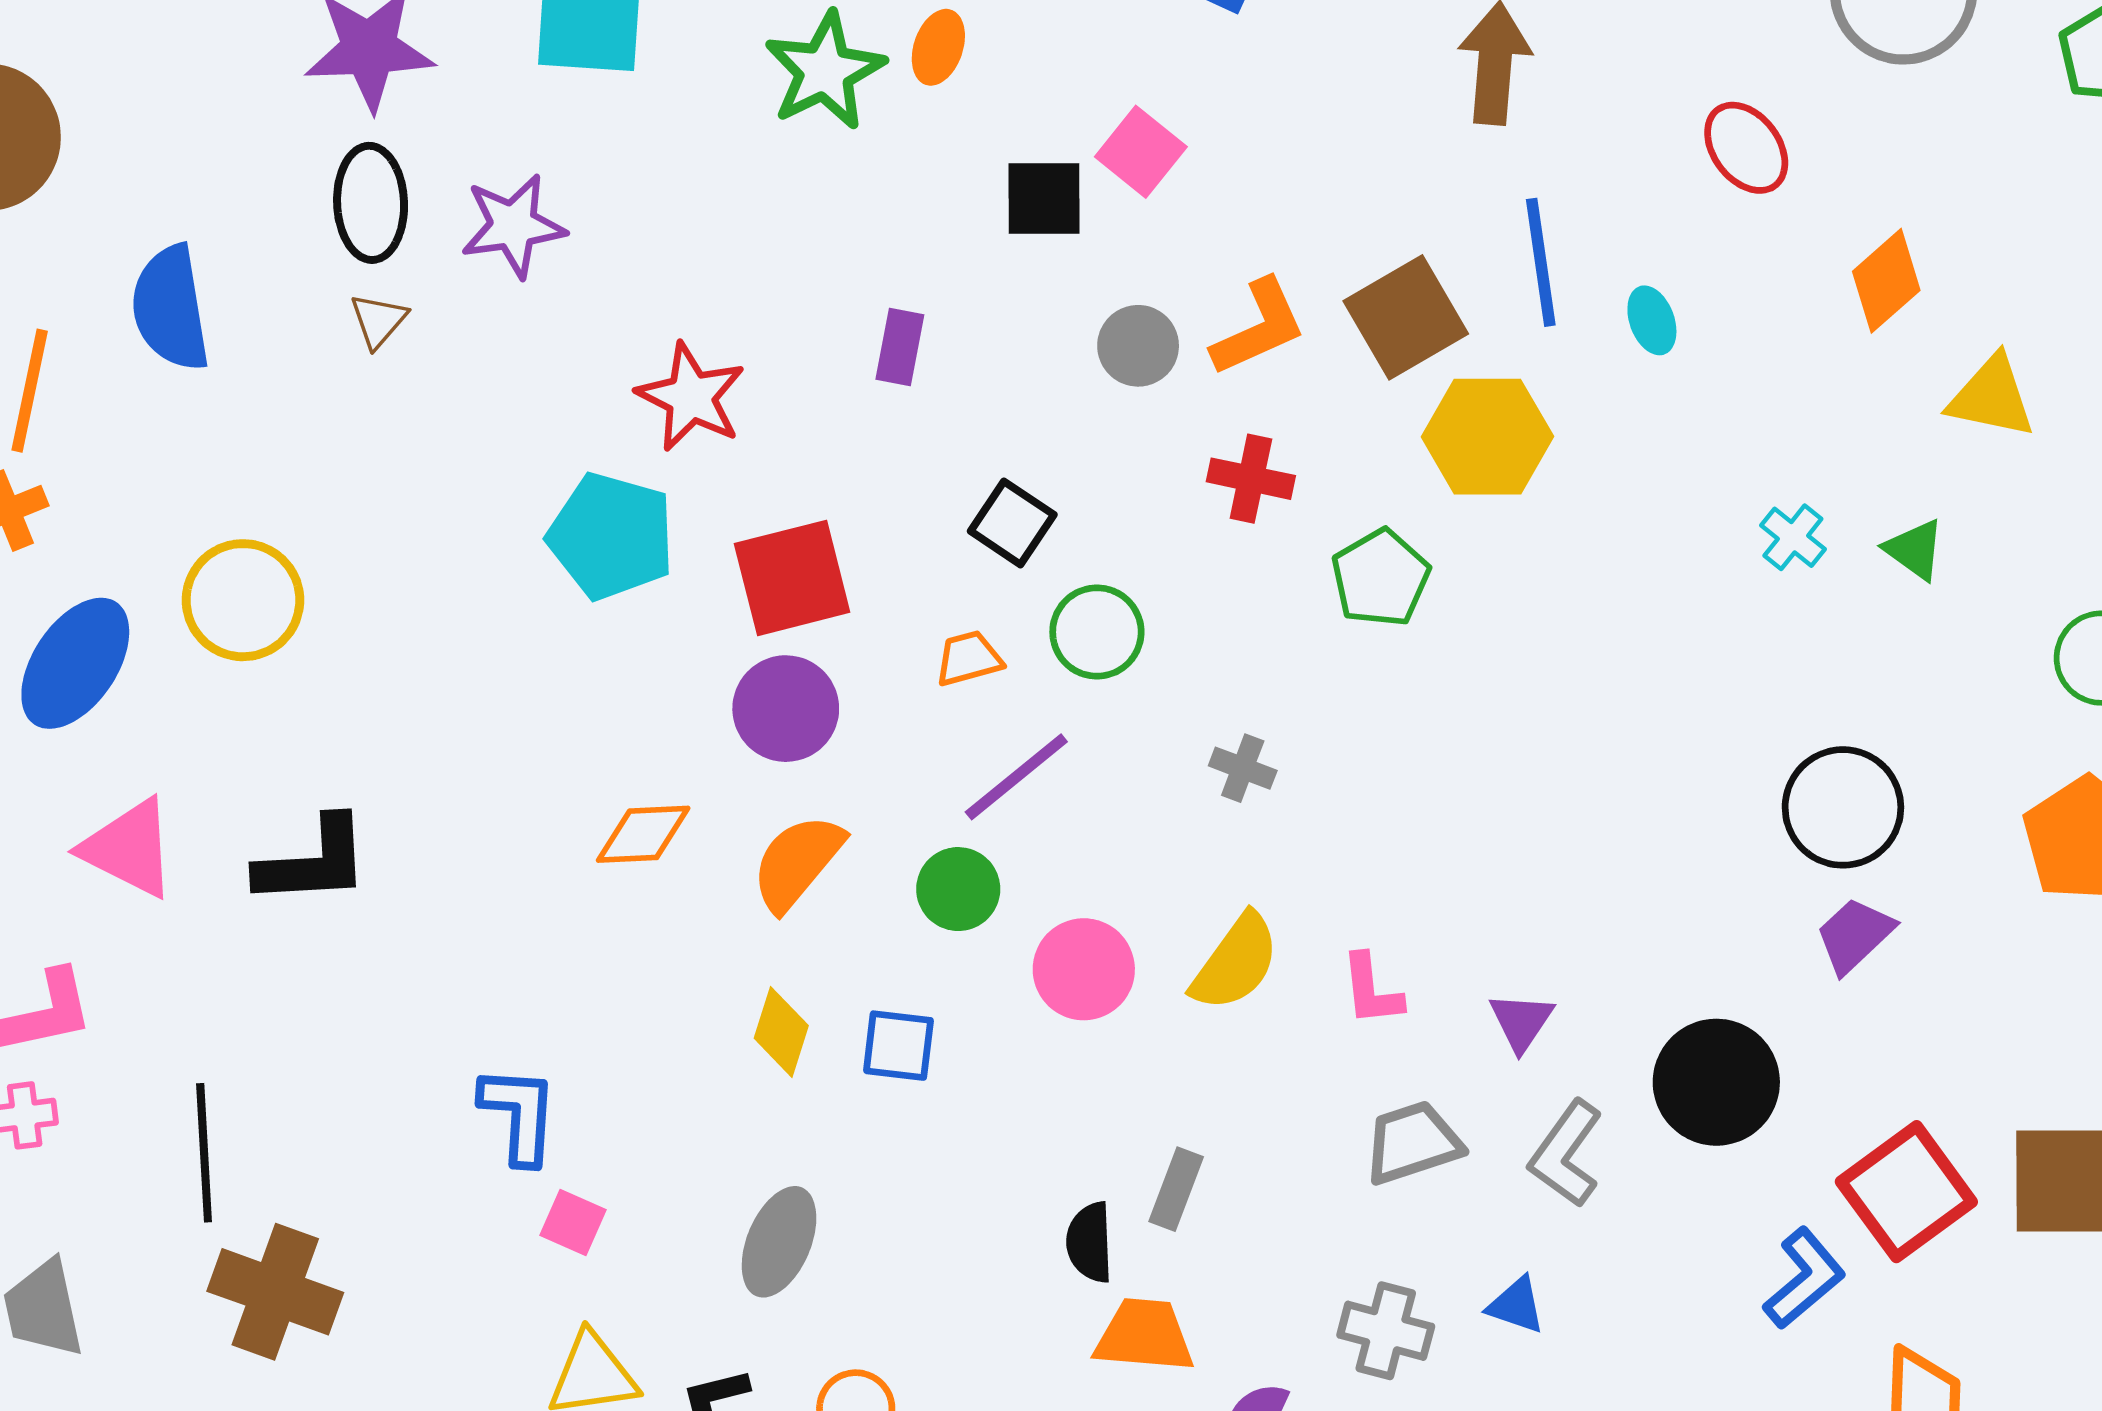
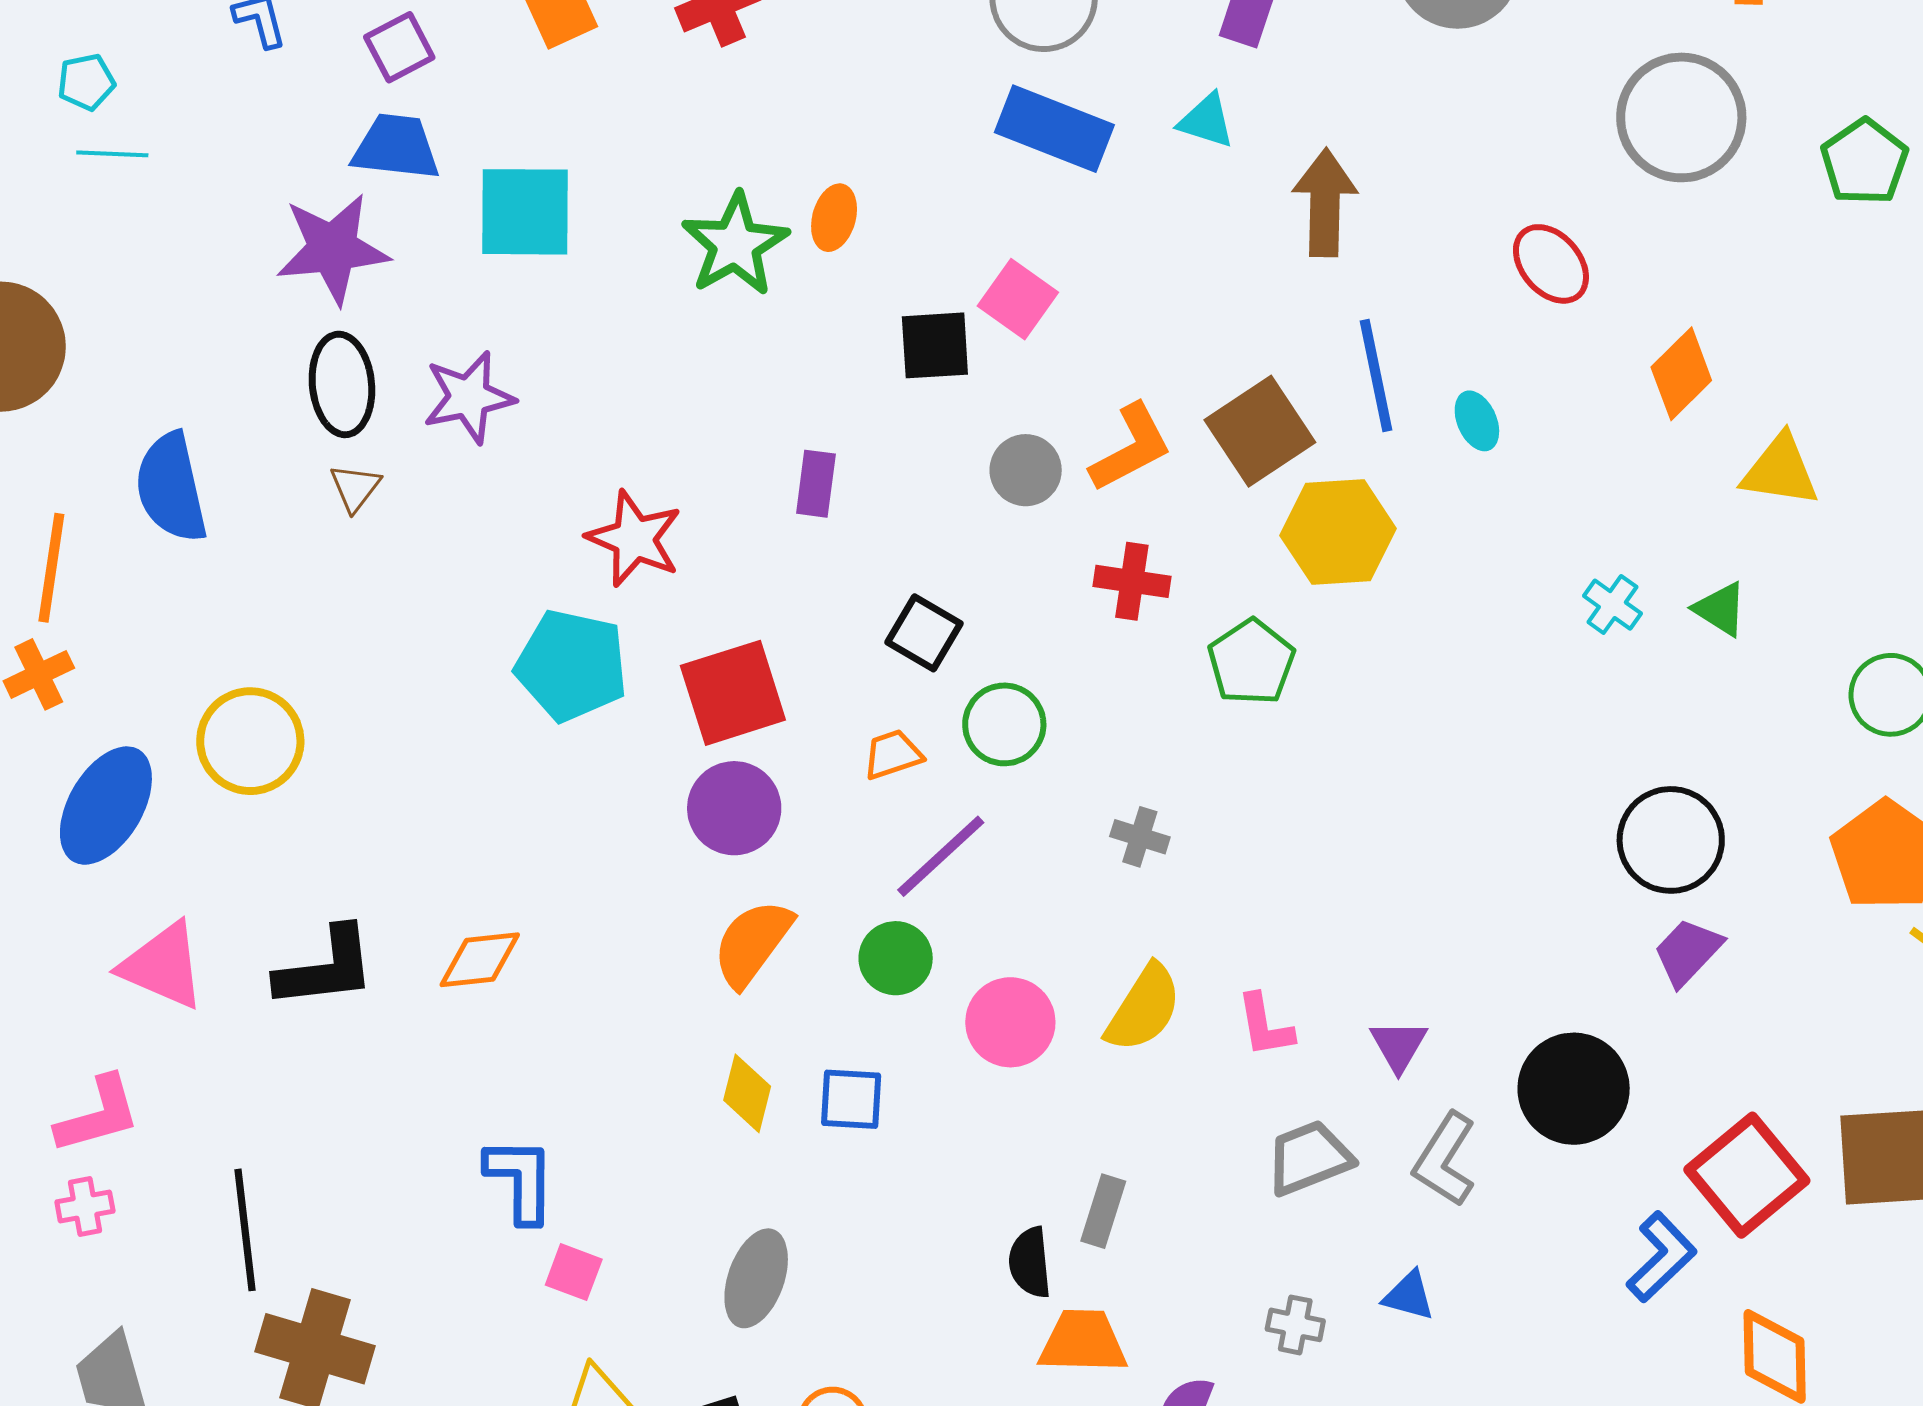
orange diamond: (643, 834) -> (480, 960), moved
gray cross: (1386, 1331) -> (1295, 1325), size x0.7

